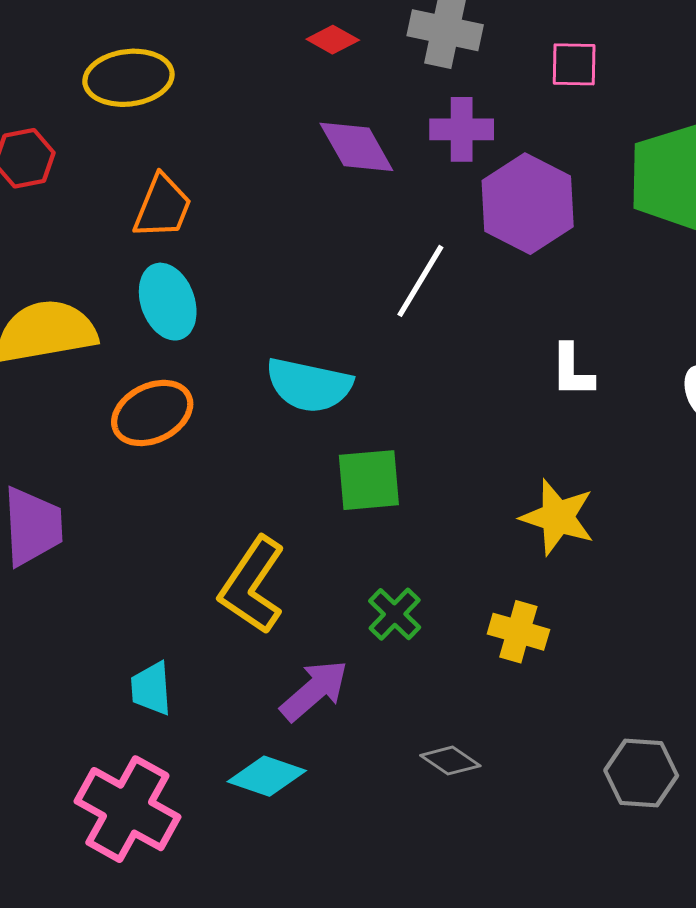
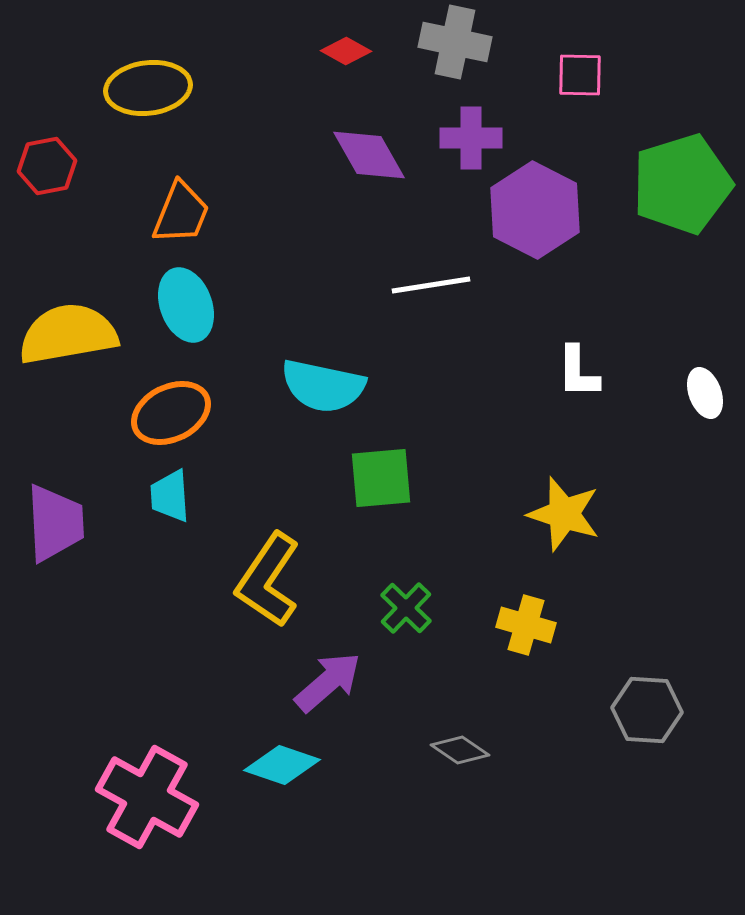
white line: (420, 281) -> (431, 285), turned 50
cyan trapezoid: (151, 688) -> (170, 496), moved
gray hexagon: (641, 773) -> (647, 710), moved

